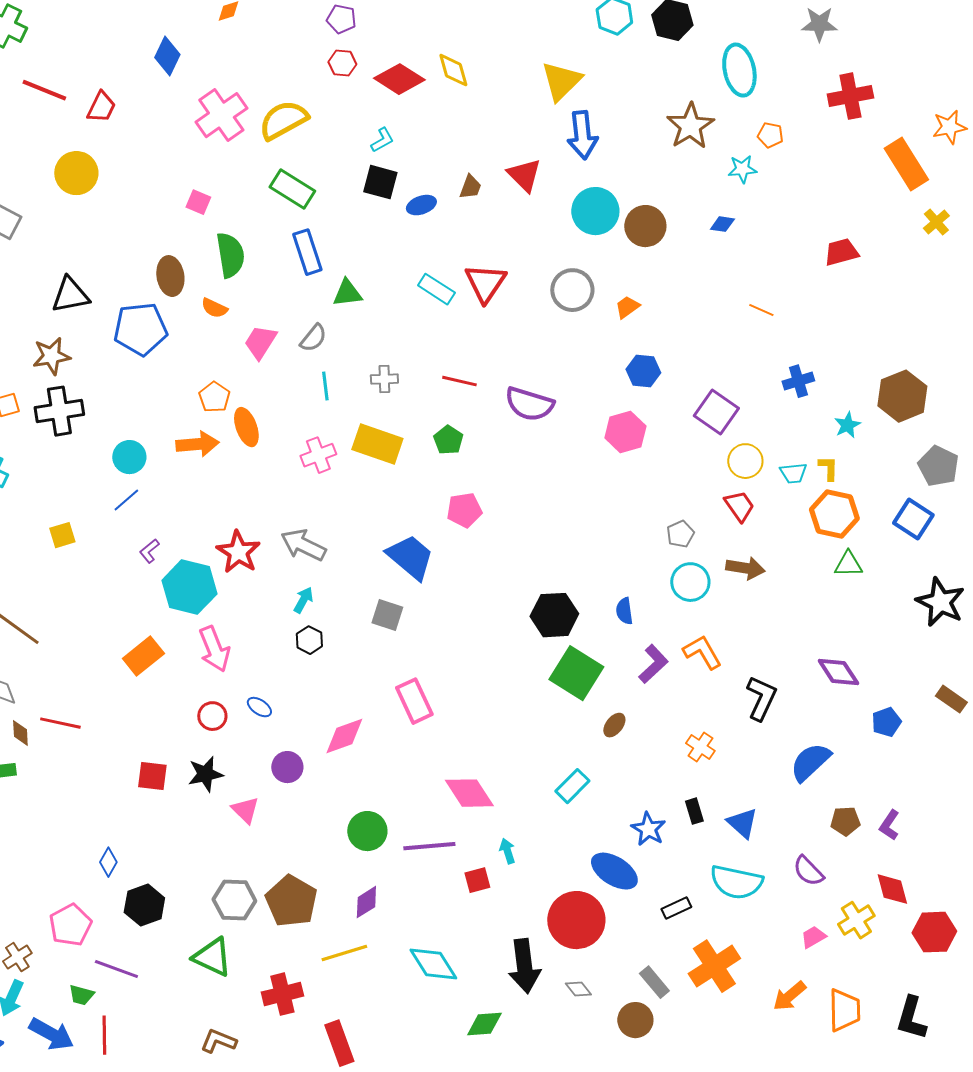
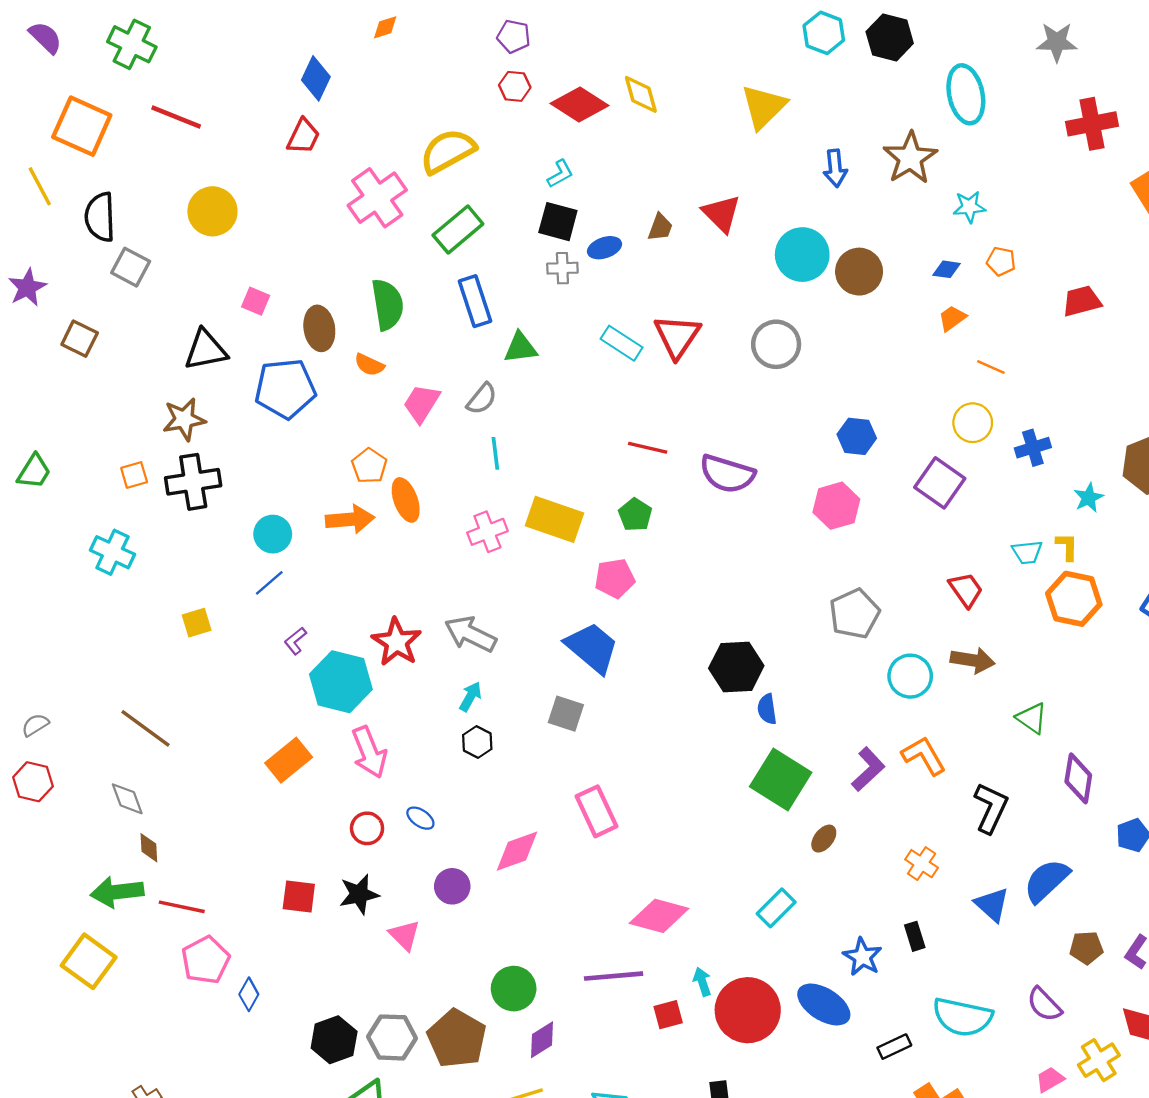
red trapezoid: (101, 107) -> (303, 136), moved
pink cross: (221, 115) -> (377, 198), moved
blue arrow: (582, 135) -> (835, 168), moved, size x0.7
orange pentagon: (770, 135) -> (1001, 261), moved
green rectangle: (292, 189) -> (458, 230), turned -72
pink square: (198, 202) -> (256, 301), moved
orange trapezoid: (627, 307) -> (952, 318), moved
gray cross: (384, 379) -> (562, 268), moved
yellow circle: (745, 461) -> (973, 423), moved
pink pentagon: (464, 510) -> (615, 578), moved
gray pentagon: (680, 534) -> (854, 614), moved, size x1.6
green triangle: (848, 564) -> (1032, 718), moved, turned 36
blue semicircle: (624, 611) -> (767, 709), moved
black hexagon: (554, 615) -> (736, 667), moved
purple diamond: (838, 672) -> (1078, 778), turned 42
red line: (60, 723) -> (182, 907), moved
pink diamond: (469, 793) -> (659, 916), turned -42
blue triangle: (742, 823) -> (992, 904), moved
green circle: (367, 831) -> (514, 989), moved
black hexagon: (144, 905) -> (334, 1040), moved
red circle: (576, 920) -> (748, 1010), moved
pink pentagon: (70, 925) -> (206, 960), moved

